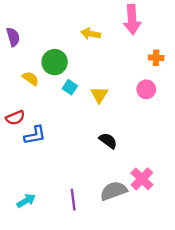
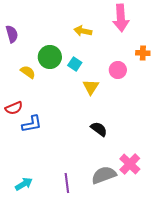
cyan square: (70, 87) -> (75, 64), moved
pink circle: (146, 89) -> (118, 70), moved

